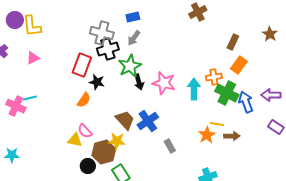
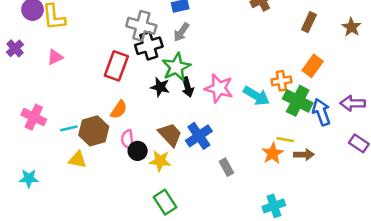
brown rectangle: (233, 42) -> (309, 22), moved
black star: (97, 82) -> (160, 87), moved
cyan arrow: (194, 89) -> (256, 96), turned 120
cyan line: (30, 98) -> (69, 128), moved
pink semicircle: (85, 131) -> (128, 140), moved, turned 35
yellow triangle: (75, 140) -> (78, 160), moved
brown hexagon: (104, 152) -> (94, 131), moved
black circle: (88, 166) -> (138, 151), moved

